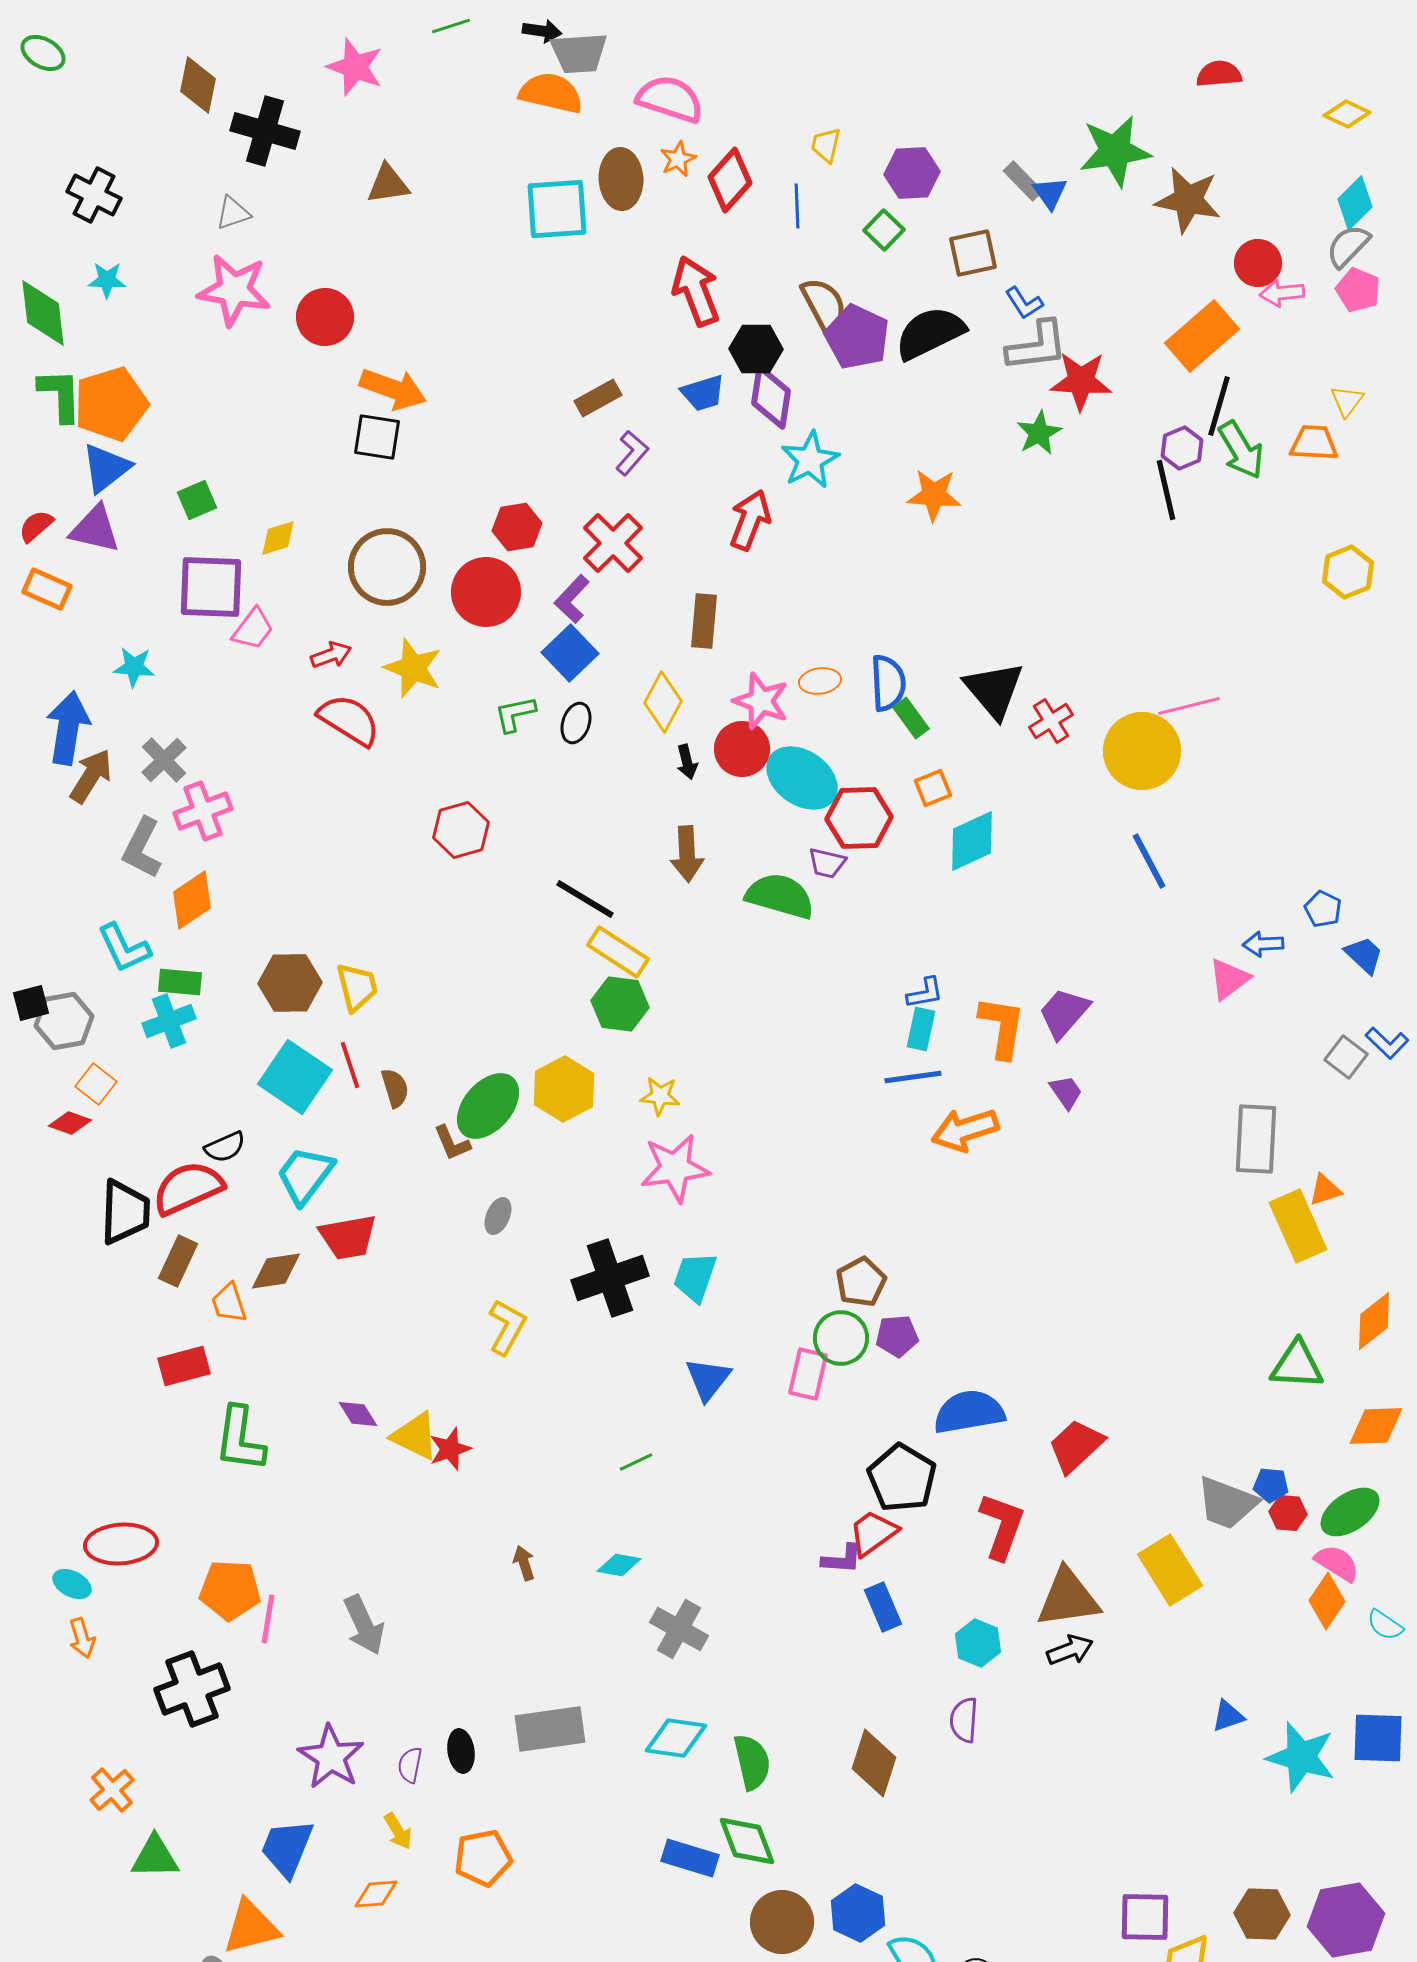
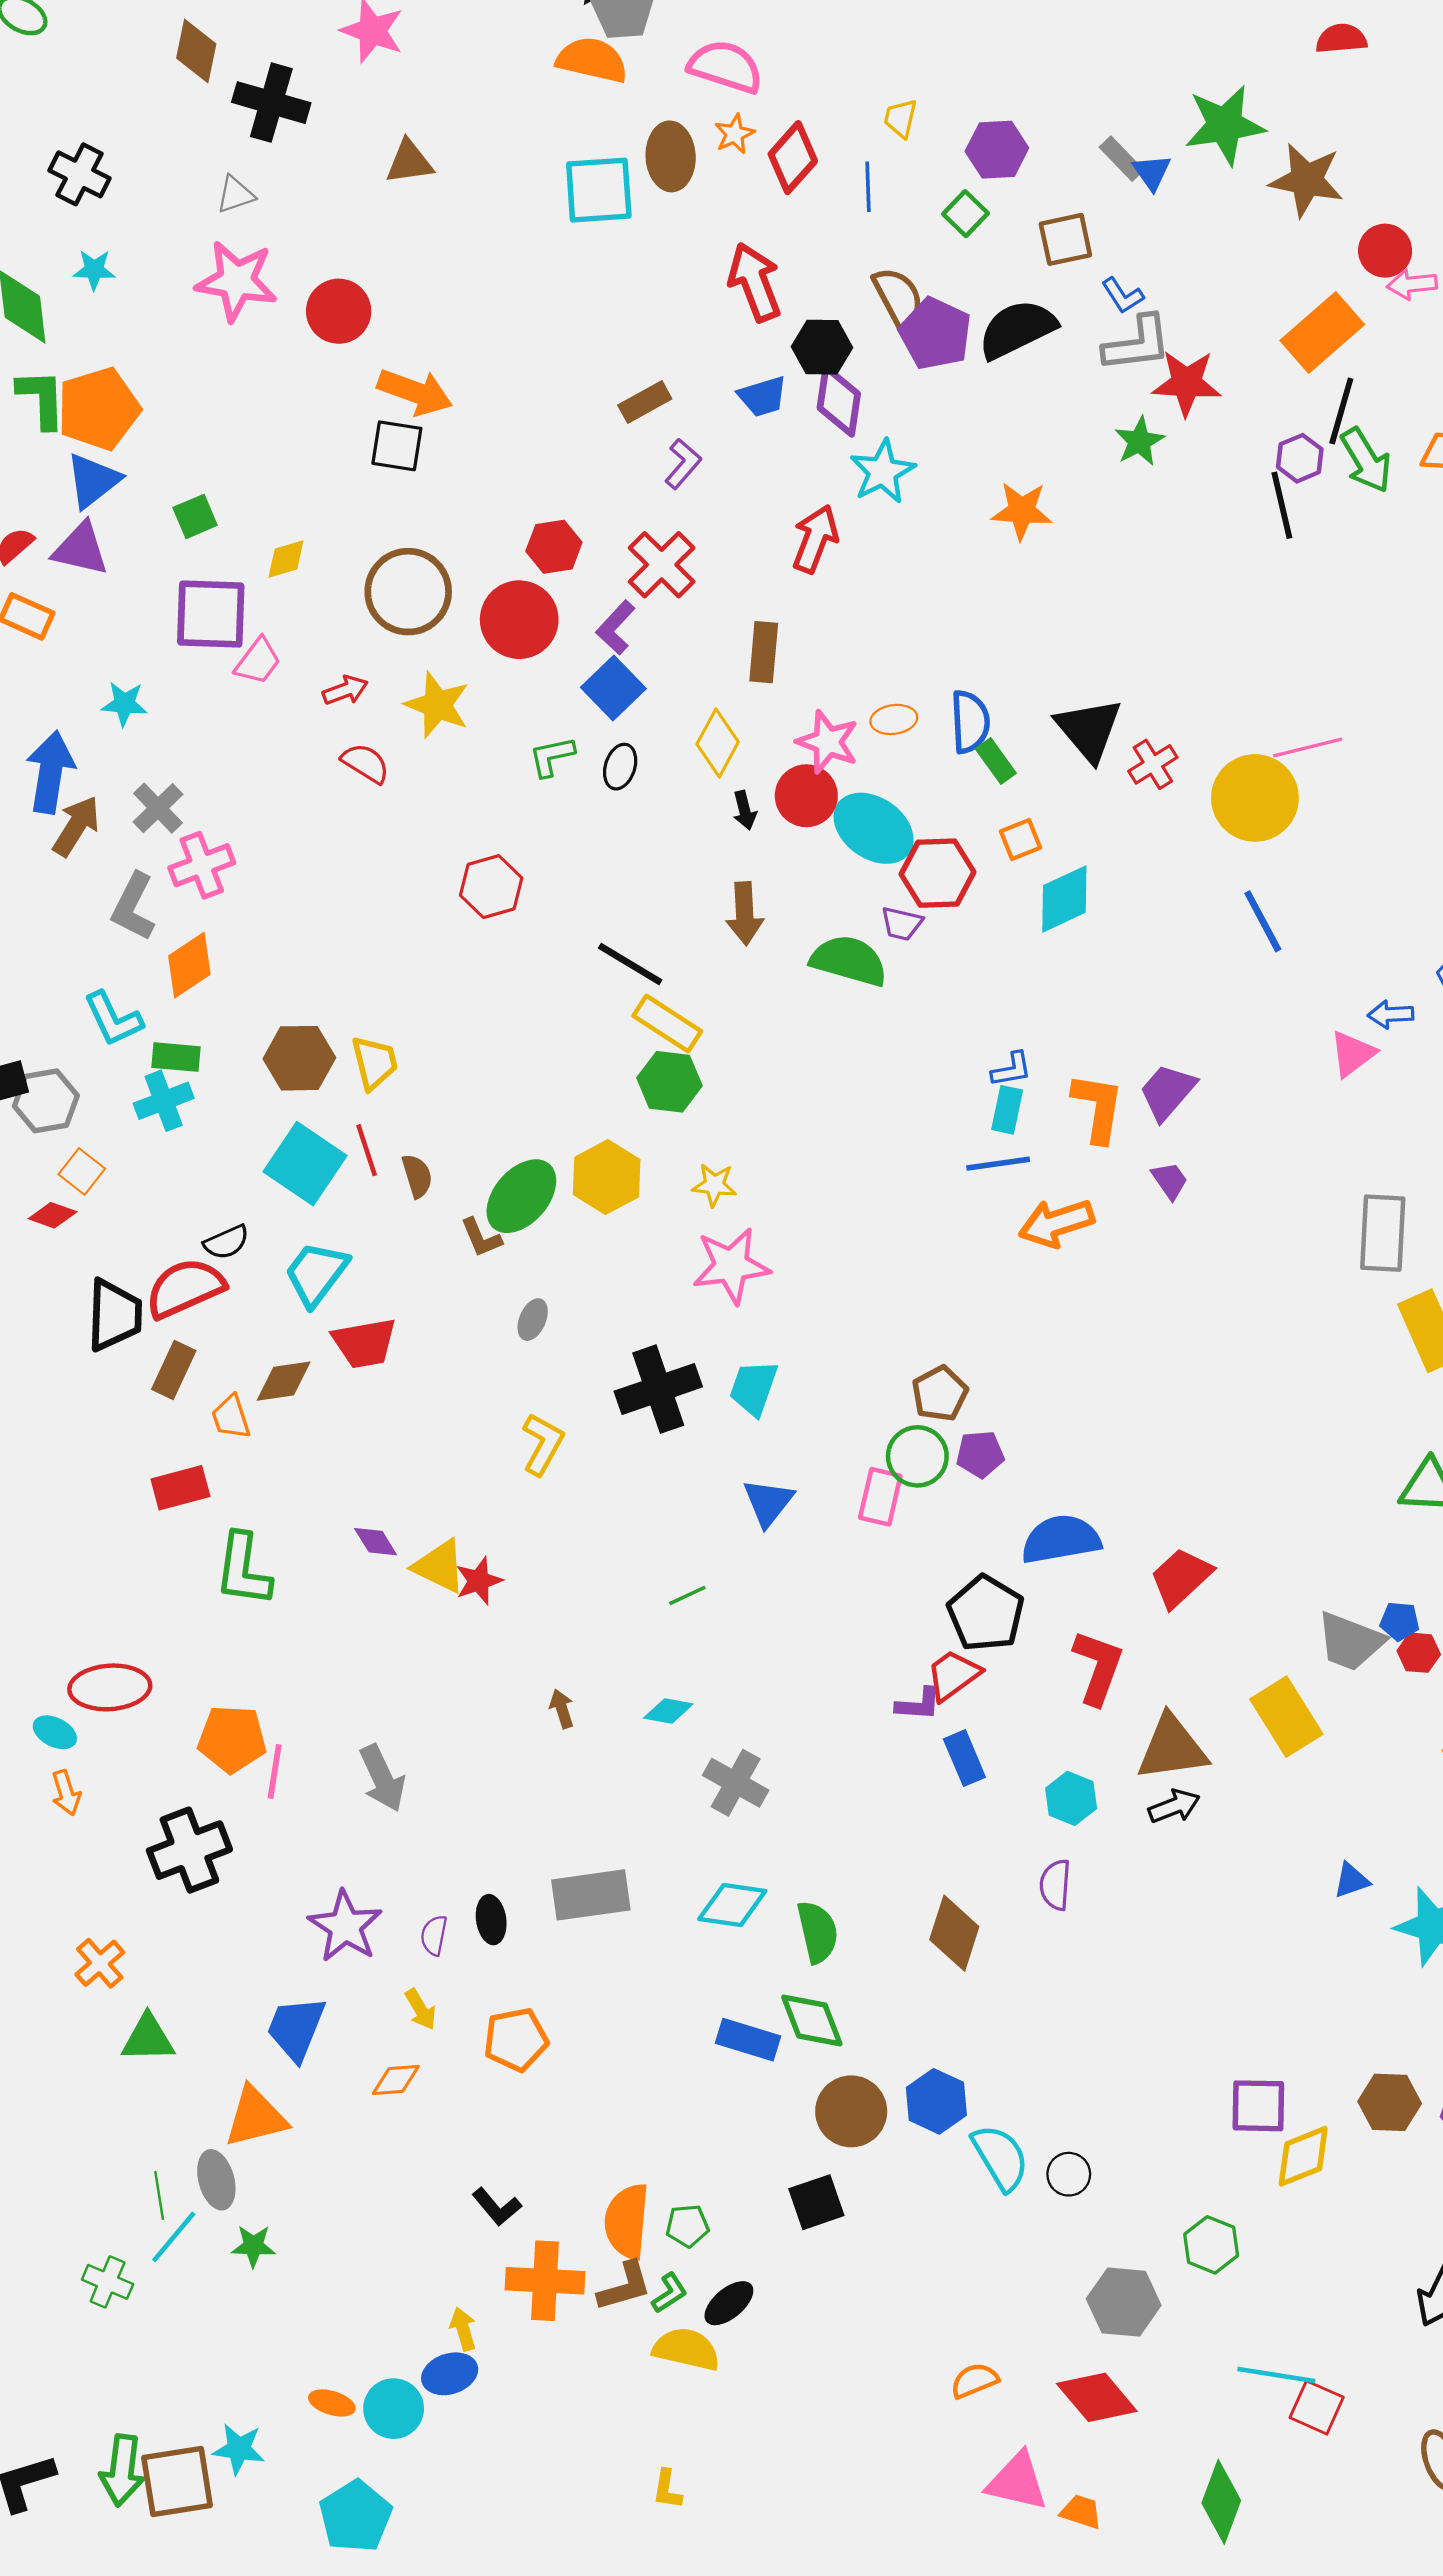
red semicircle: (349, 720) -> (366, 763), size x0.7

